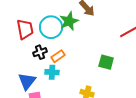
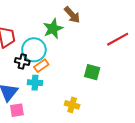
cyan circle: (51, 27) -> (34, 50), moved
black cross: (40, 52) -> (22, 61), turned 32

